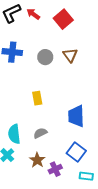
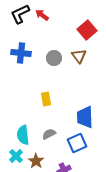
red square: (63, 19) -> (87, 30), moved
blue square: (76, 152) -> (77, 143), moved, turned 30
brown star: (37, 160) -> (36, 161), moved

